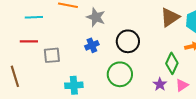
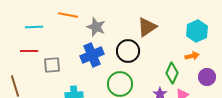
brown triangle: (170, 17) -> (147, 27), moved
blue cross: (92, 45) -> (92, 55), size x1.6

